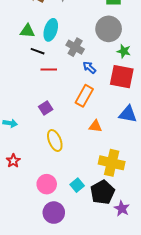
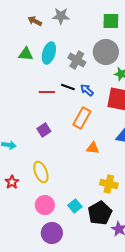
gray cross: (75, 47) -> (77, 60), moved
black line: (38, 51) -> (68, 87), moved
yellow ellipse: (55, 140) -> (41, 172), moved
yellow cross: (112, 163) -> (109, 184), size x0.7

